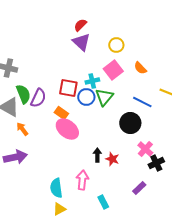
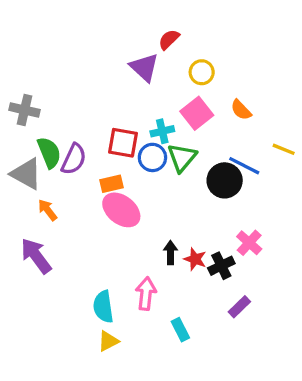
red semicircle: (80, 25) -> (169, 39), moved
orange rectangle: (61, 113) -> (111, 184), turned -48
black circle: (130, 123) -> (225, 180), moved
purple arrow: (15, 157) -> (36, 256), turned -115
black cross: (156, 163) -> (221, 266), moved

